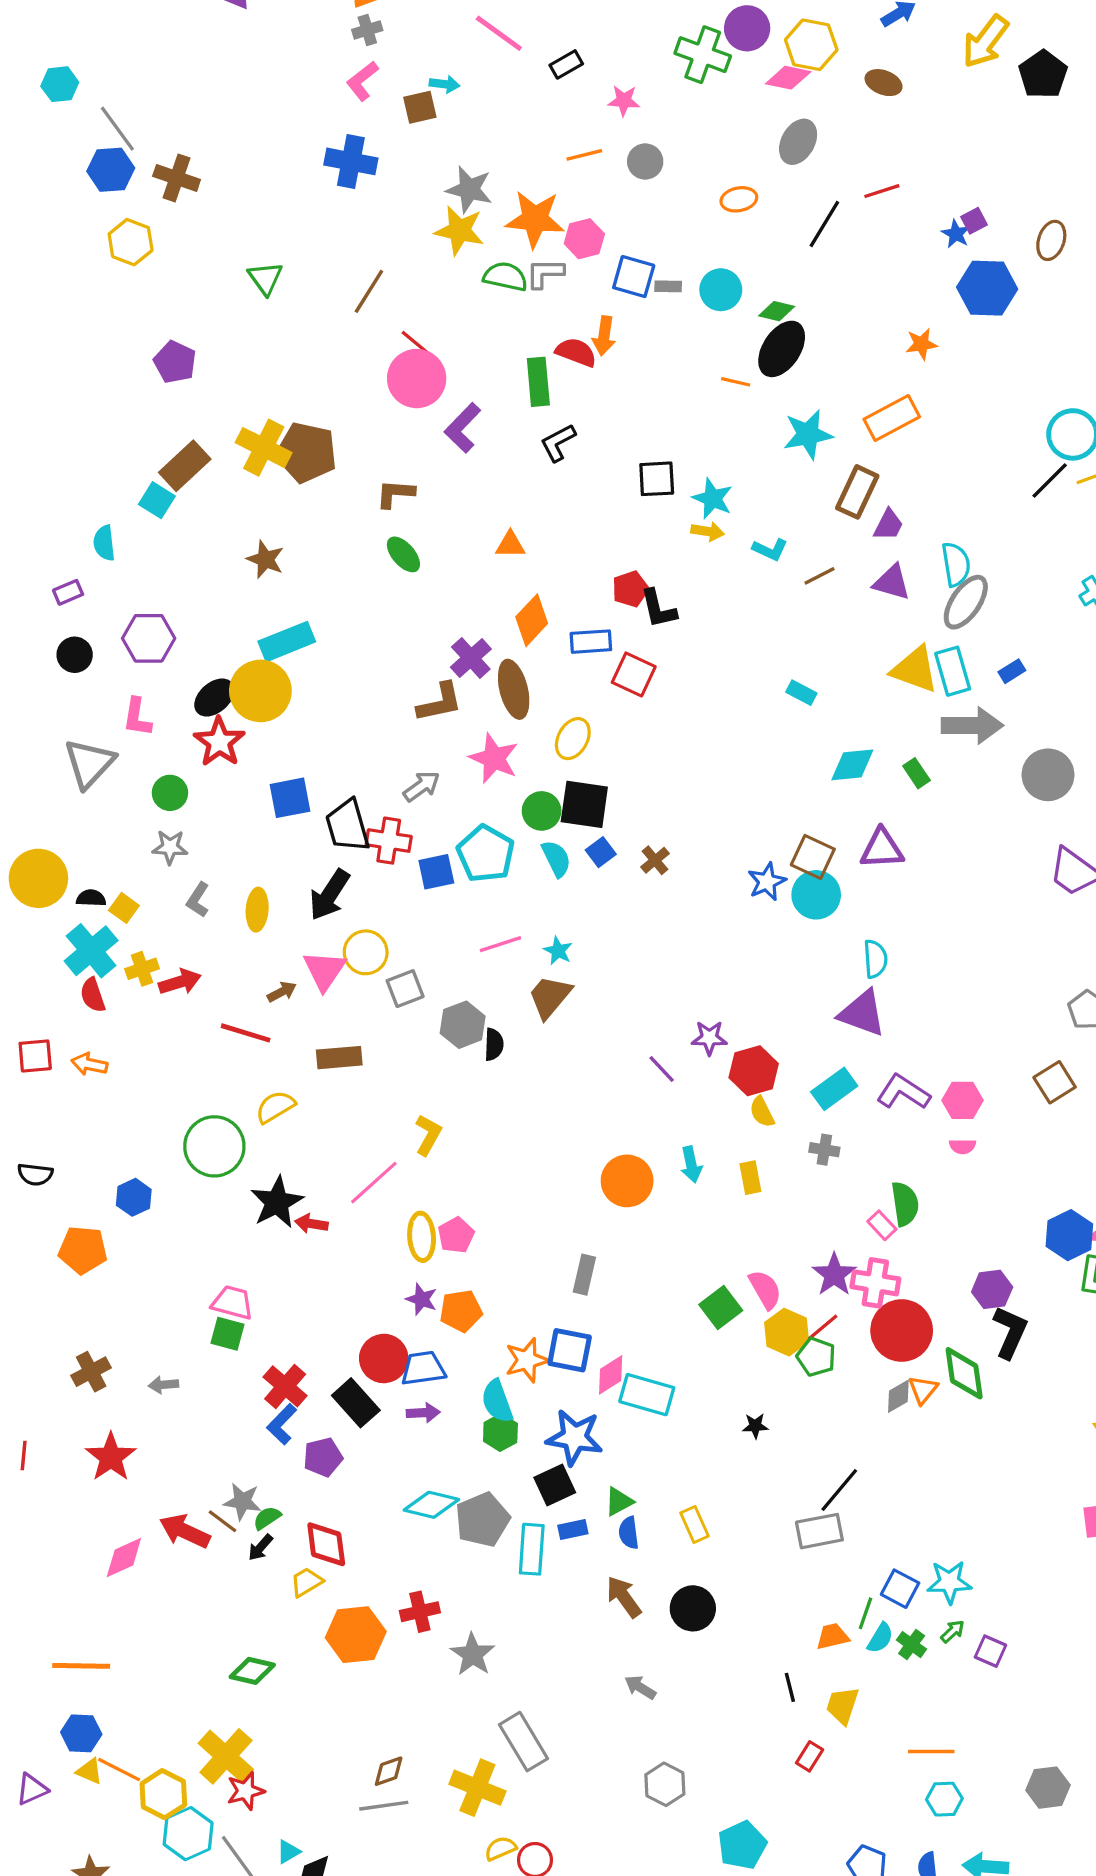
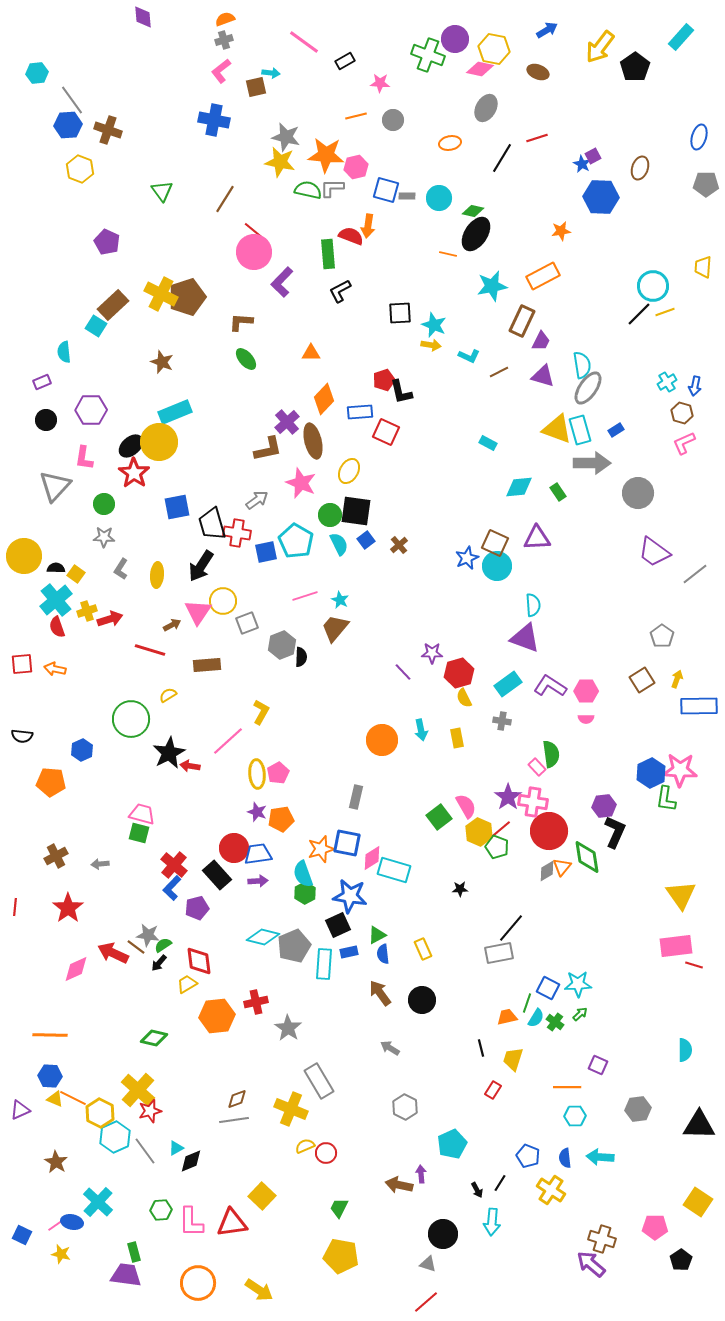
brown pentagon: (306, 453) -> (187, 297), turned -30
yellow semicircle: (275, 1107) -> (168, 695), size x0.7
purple square: (990, 1651) -> (598, 1065), moved

